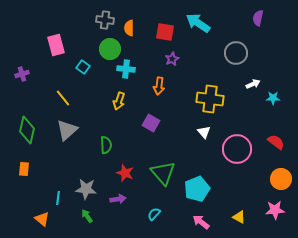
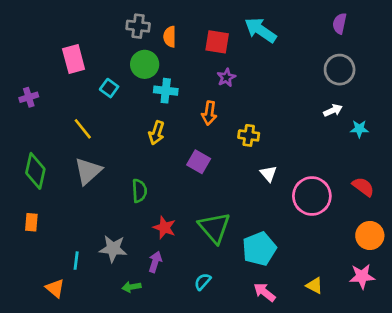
gray circle: (236, 53) -> (340, 70), moved
yellow cross: (210, 99) -> (249, 135), moved, size x0.6
purple arrow: (118, 199) -> (155, 262), turned -63
green arrow: (87, 216) -> (131, 287), moved, turned -64

